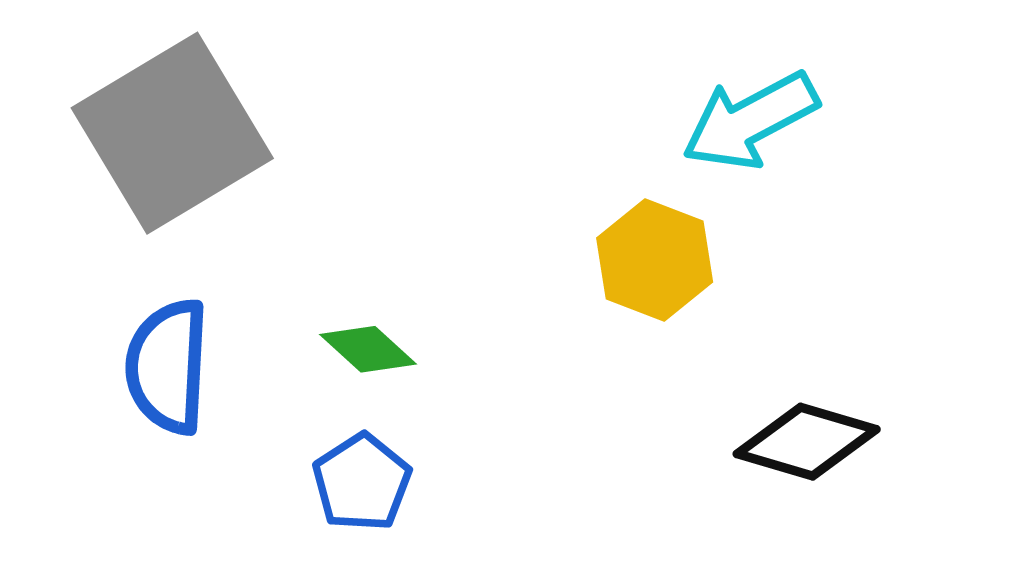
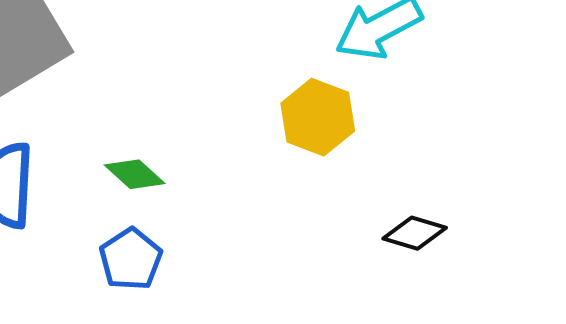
black diamond: (807, 442) -> (415, 233), size x0.7

